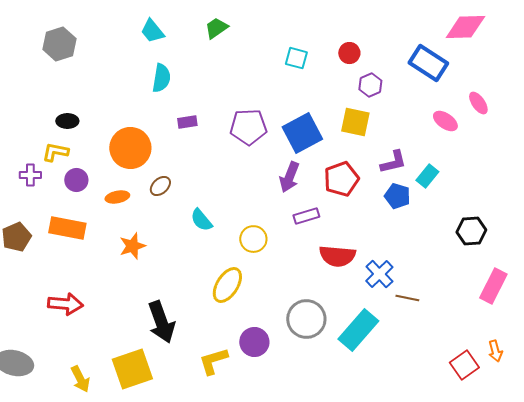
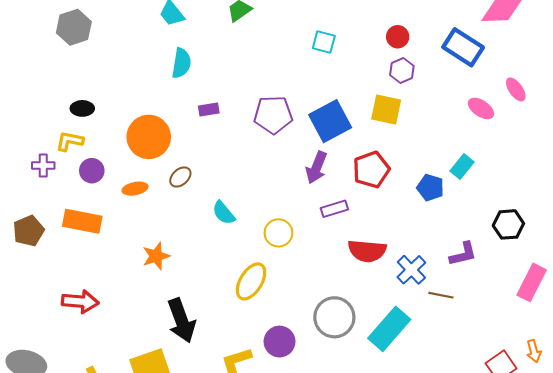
red circle: (349, 53) -> (398, 37), moved
purple L-shape: (393, 162) -> (463, 254), moved
orange star: (132, 246) -> (156, 256), moved

